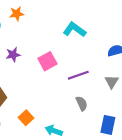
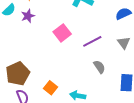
purple star: (13, 55) -> (28, 16), moved

